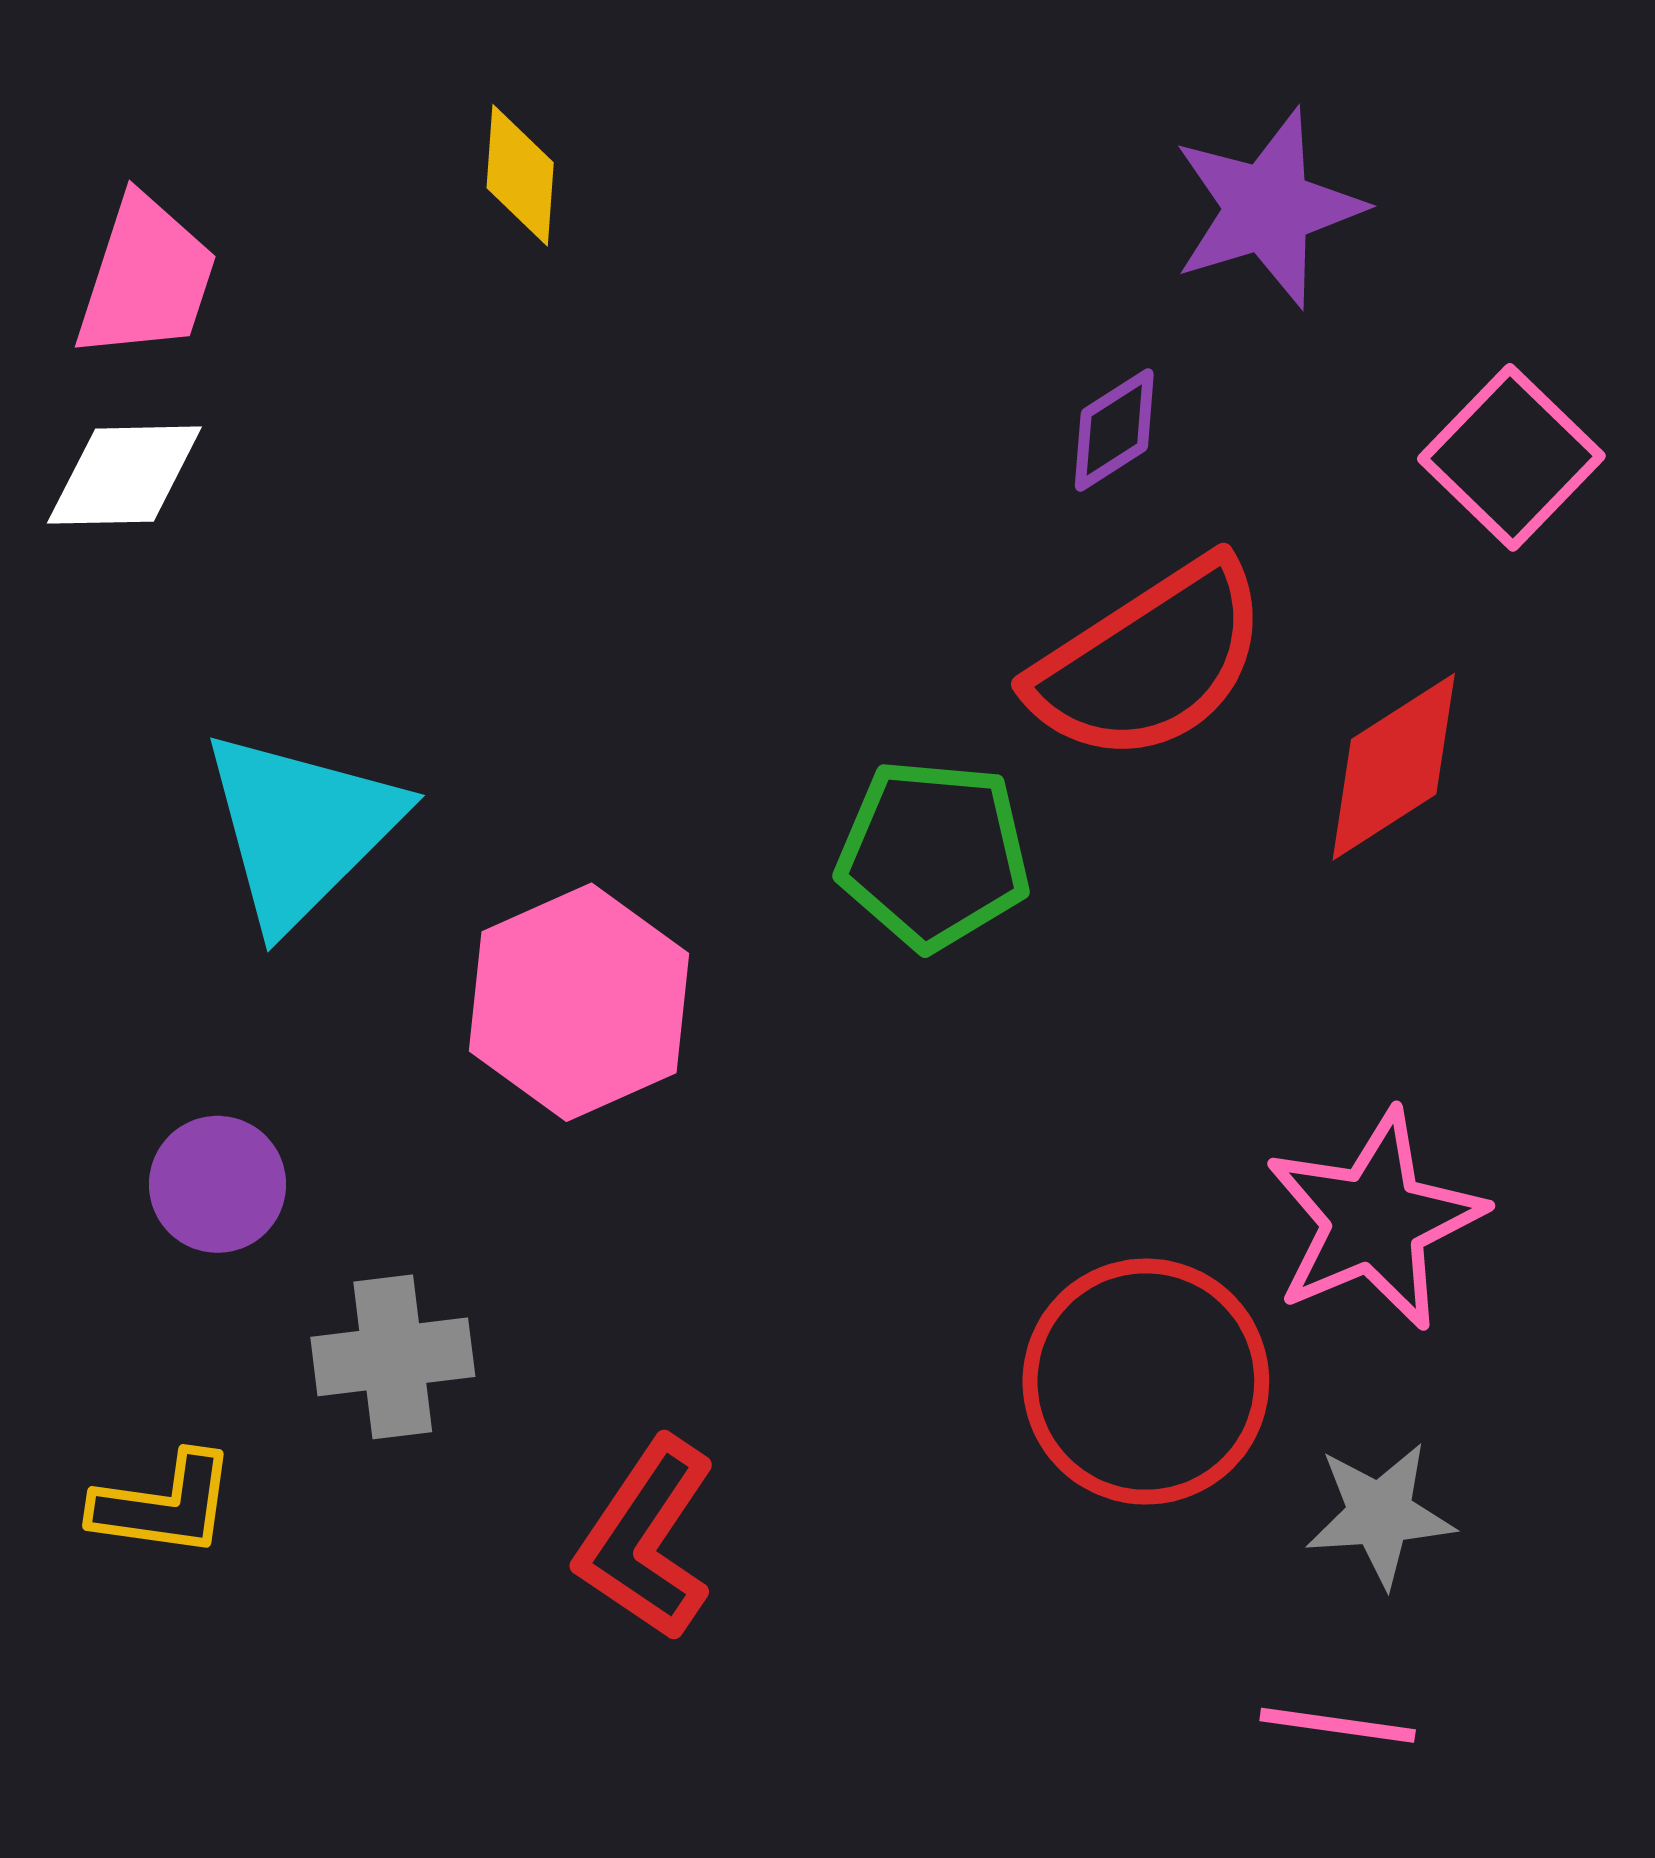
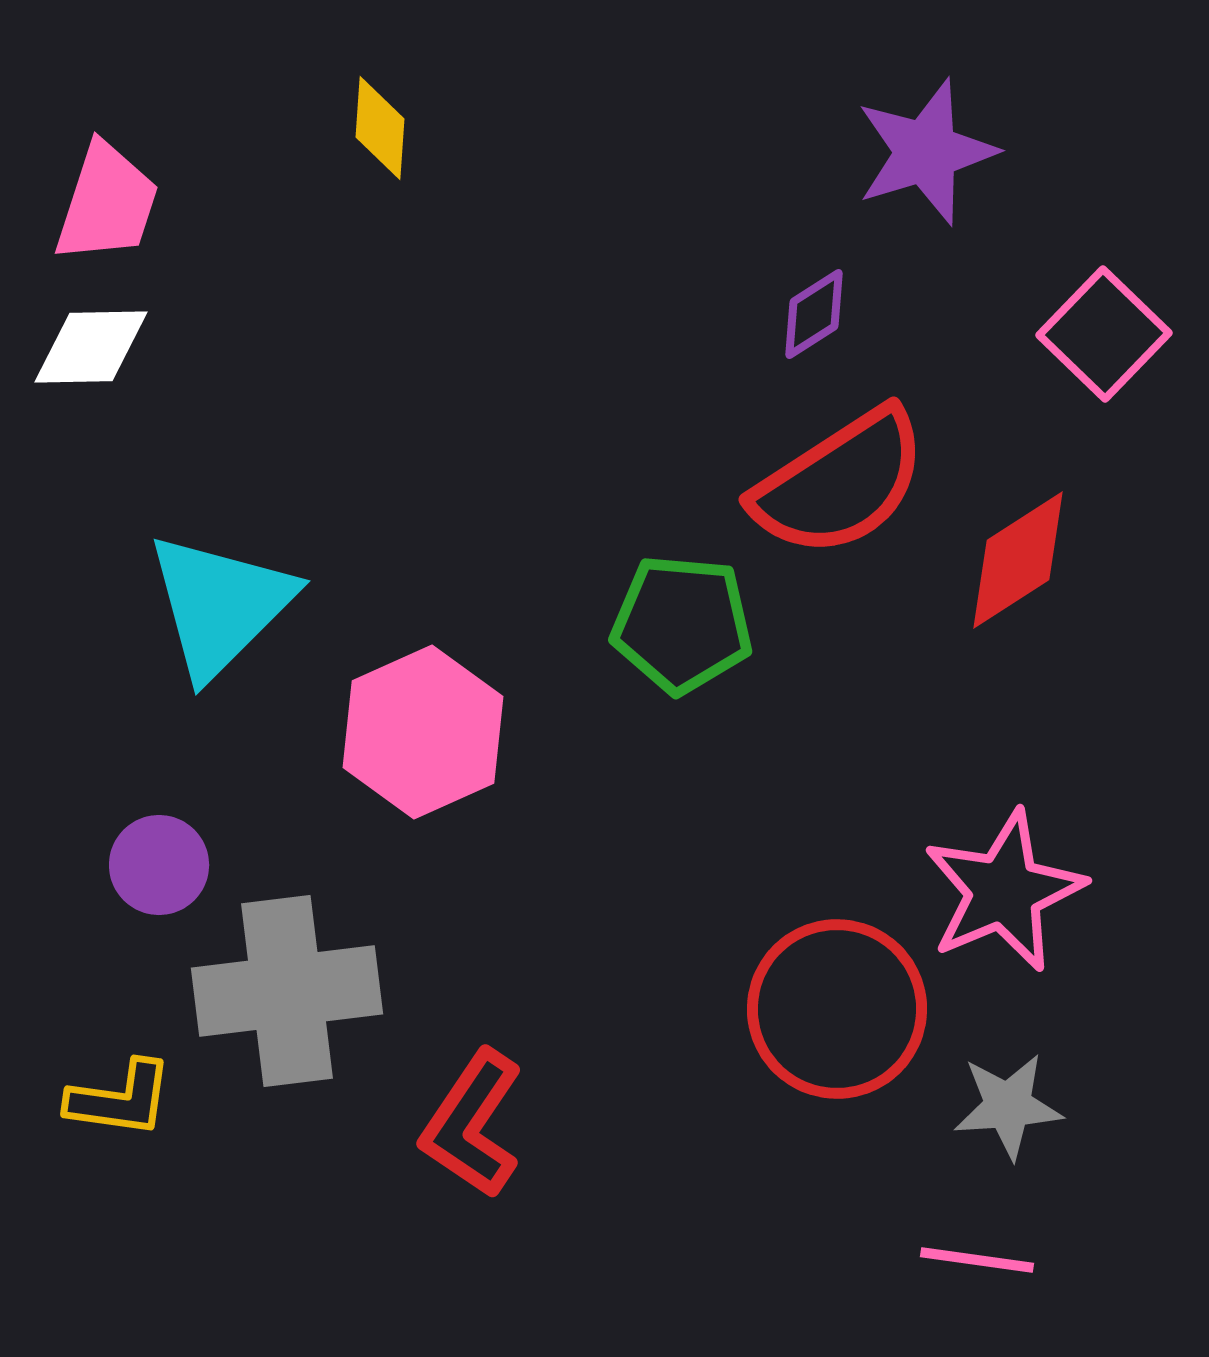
gray cross: (393, 1357) -> (287, 991), size x1.6

